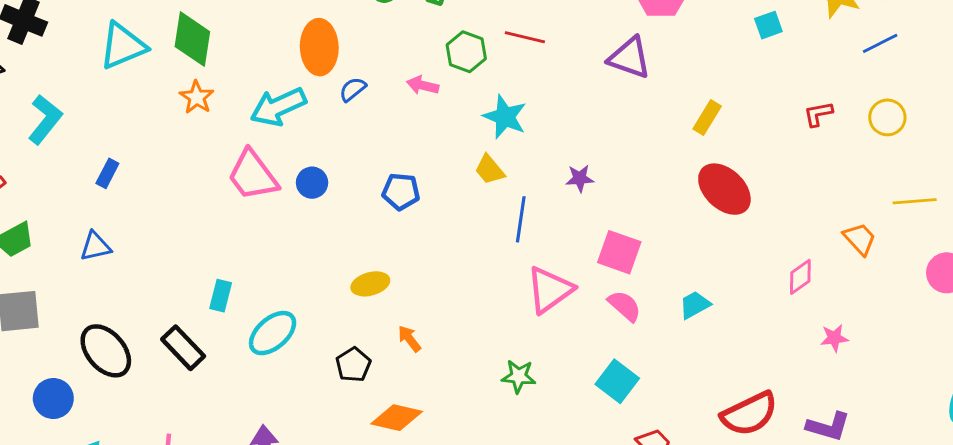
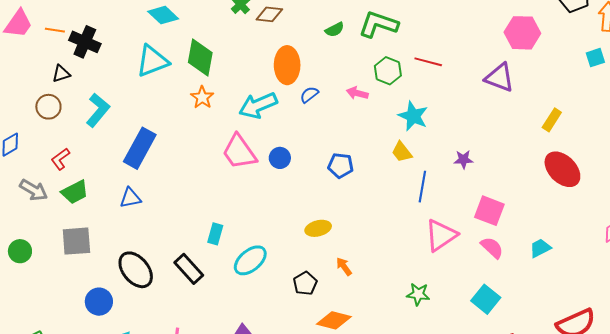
blue rectangle: (107, 173) -> (140, 148), size x2.0

